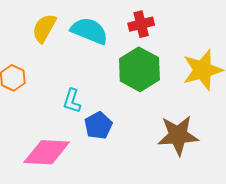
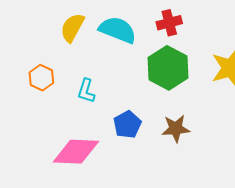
cyan L-shape: (72, 101) -> (86, 91), moved
brown star: (178, 135) -> (176, 129), moved, size x0.7

